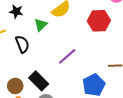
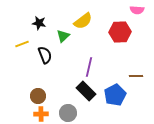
purple line: (67, 56) -> (89, 67), turned -36
black rectangle: (39, 81) -> (86, 91), moved

